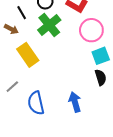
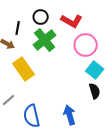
black line: (22, 13) -> (18, 28), turned 40
cyan square: (101, 56) -> (95, 70), turned -30

